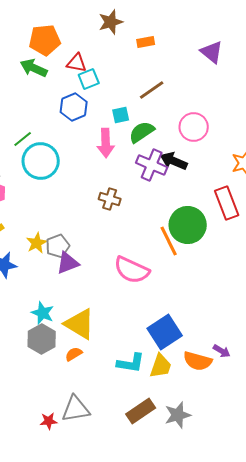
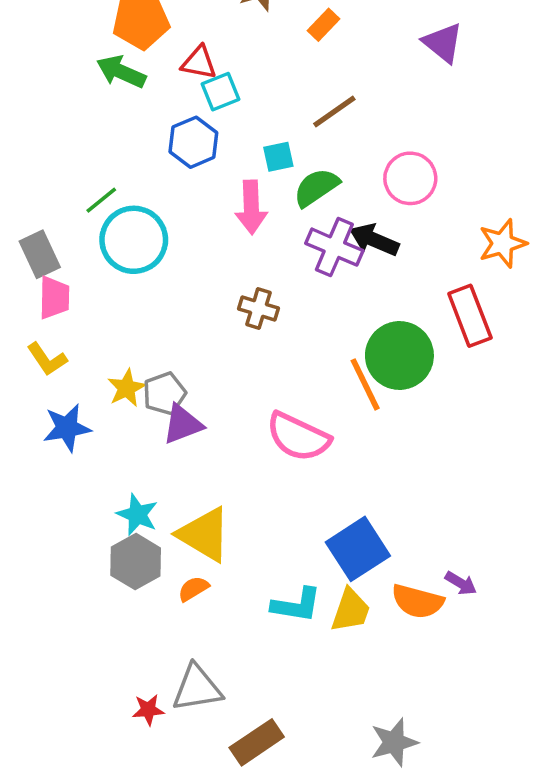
orange rectangle: (146, 42) -> (324, 25), turned -36
brown rectangle: (141, 411) -> (257, 742), moved
gray star: (178, 415) -> (394, 742), moved

